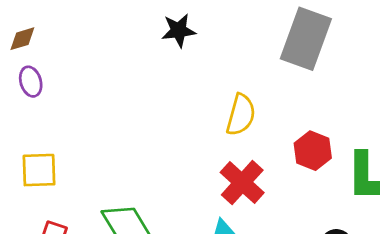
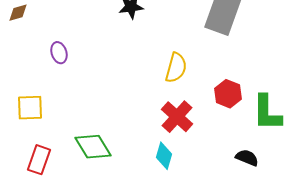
purple ellipse: (31, 82) -> (59, 53), moved

